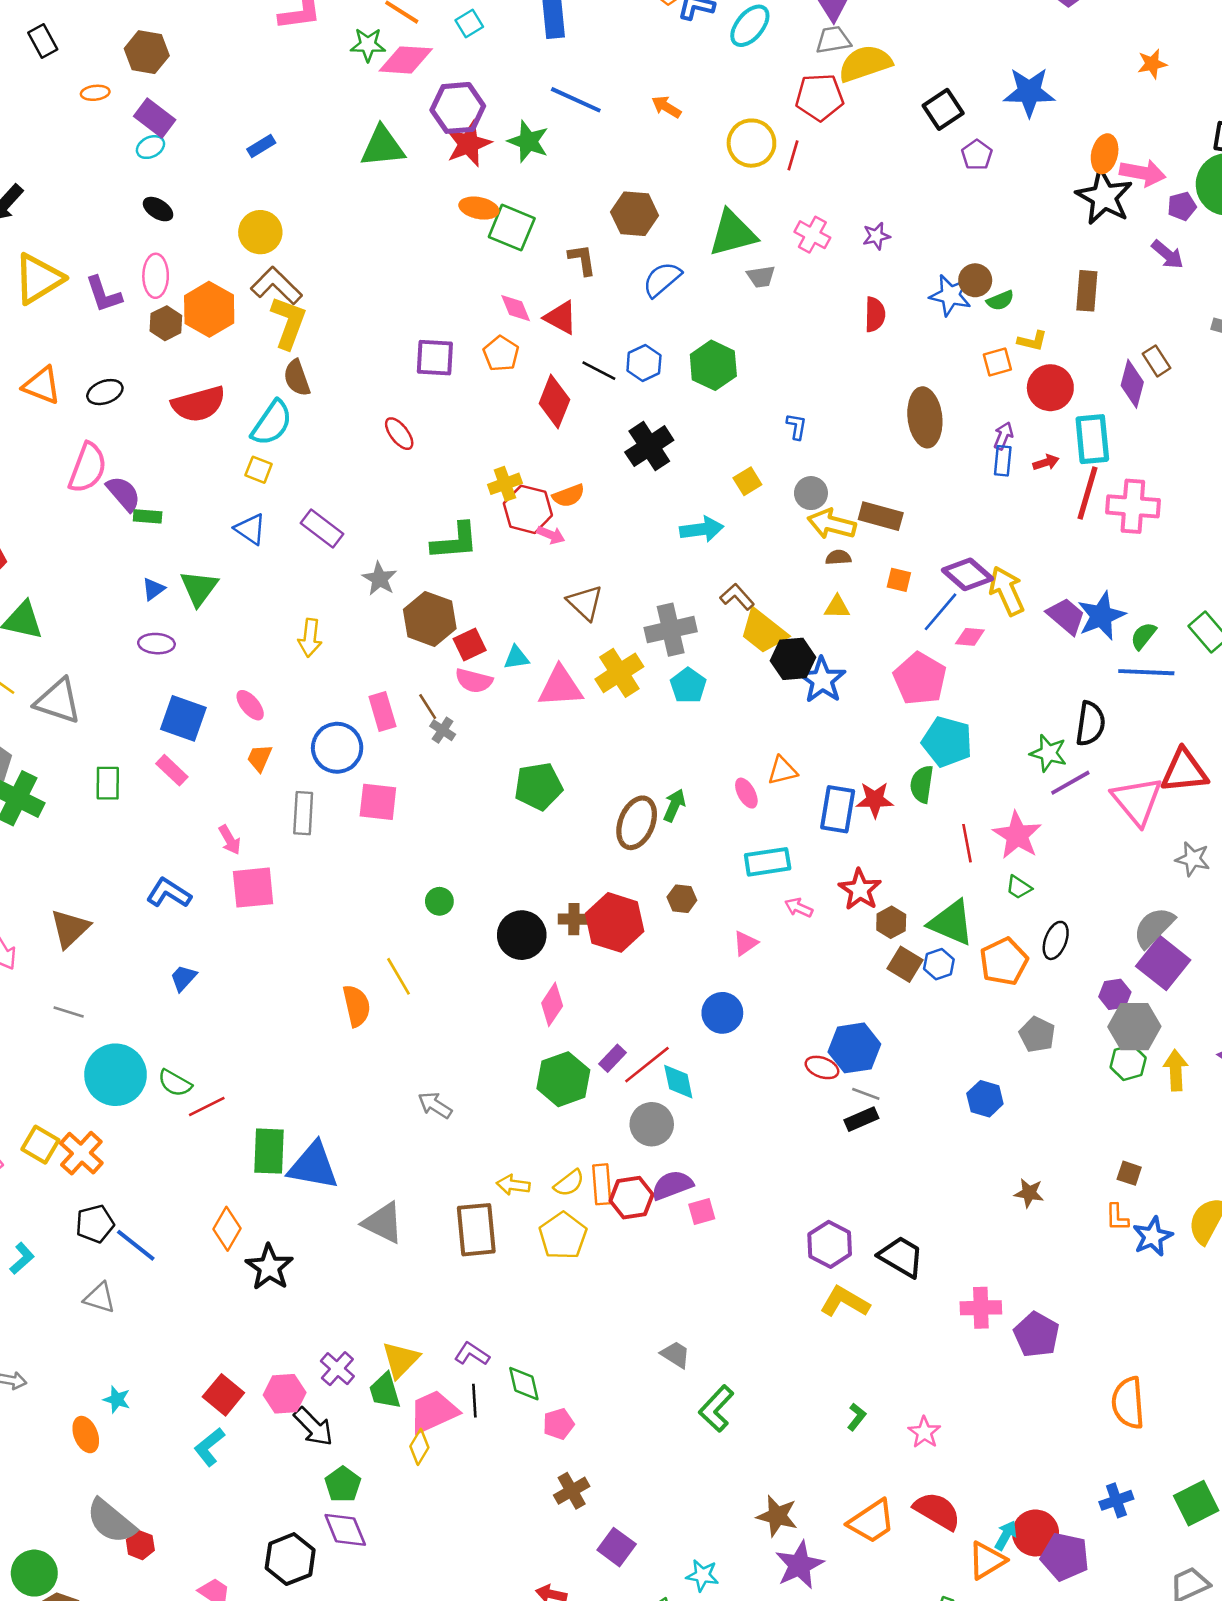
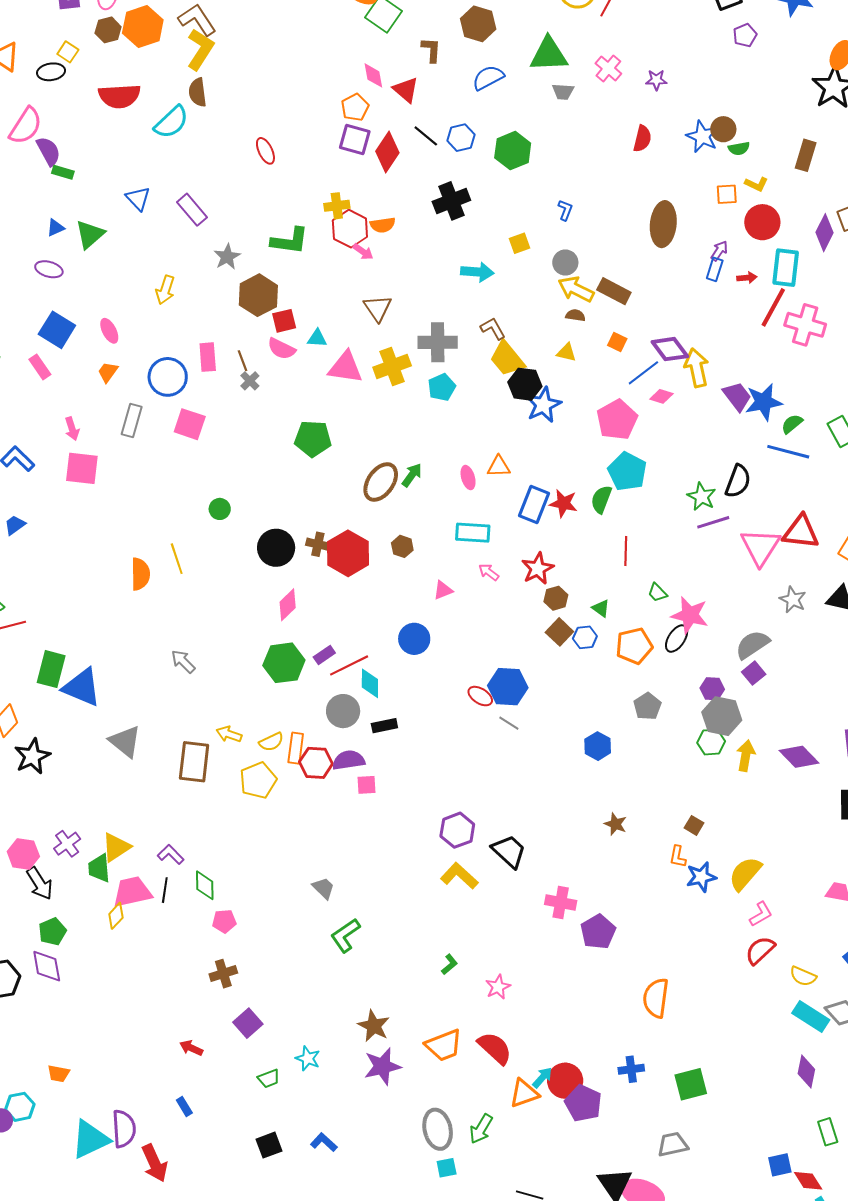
purple square: (435, 358) -> (355, 140), moved
yellow square: (259, 470) -> (68, 52), moved
pink star: (1017, 835) -> (690, 615), moved, turned -30
green triangle: (951, 923) -> (601, 608), size x0.5
purple square: (1163, 963) -> (754, 673), size x0.6
black rectangle: (861, 1119) -> (384, 726), moved

